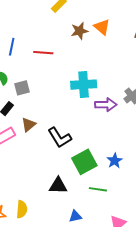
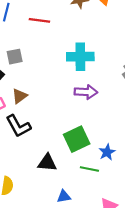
purple arrow: (106, 105) -> (86, 92), moved
black L-shape: (60, 138) -> (18, 126), moved
blue star: (115, 161) -> (107, 152), moved

